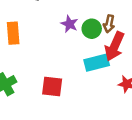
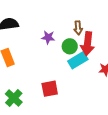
green circle: (92, 29) -> (70, 46), moved

